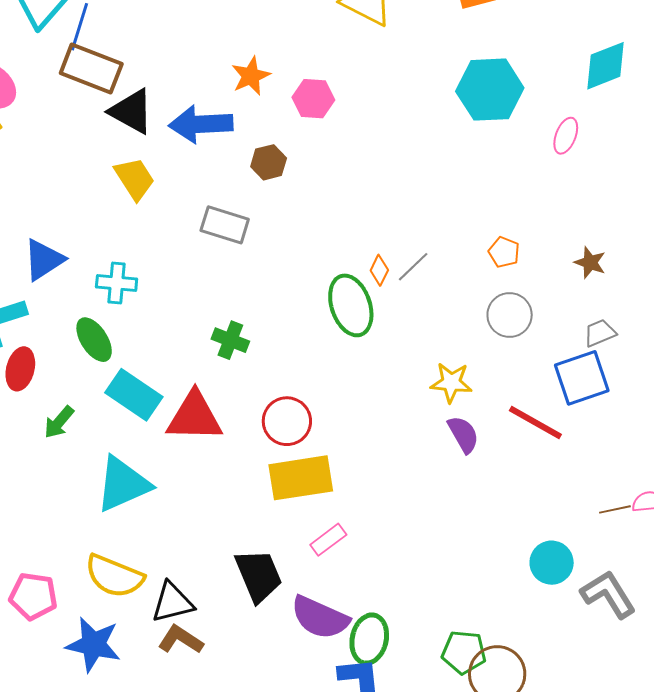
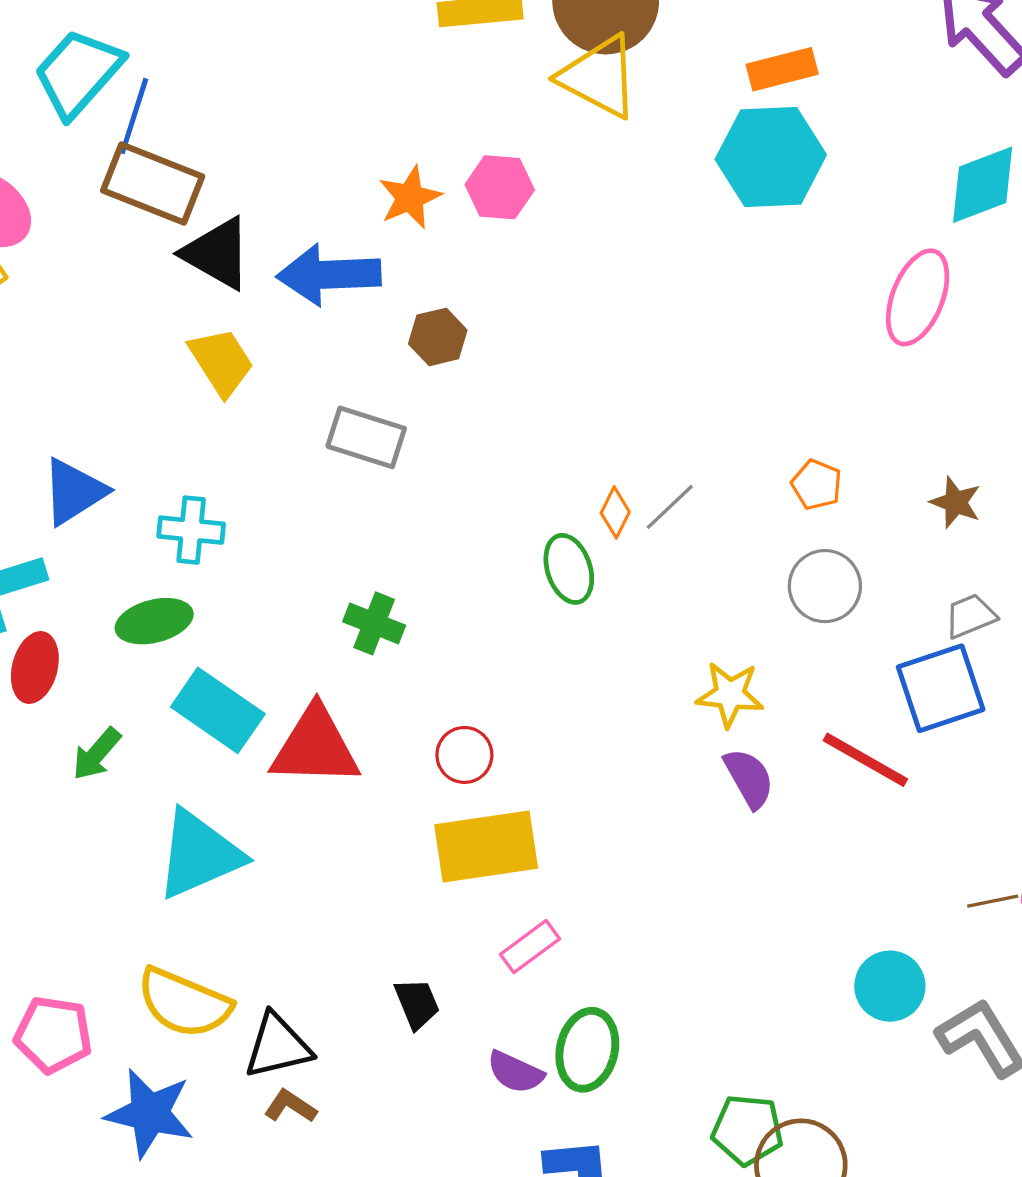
cyan hexagon: (490, 90) -> (771, 157), moved
pink hexagon: (313, 99) -> (500, 187), moved
pink ellipse: (566, 136) -> (918, 297), size x1.6
green ellipse: (351, 305) -> (569, 569), size x0.7
green ellipse: (94, 340) -> (154, 621), turned -72
red circle: (287, 421) -> (464, 755), size x0.7
black trapezoid: (259, 575) -> (417, 1004), size x0.6
purple semicircle: (320, 618) -> (515, 1072), size x0.6
green ellipse: (369, 639) -> (587, 1050), moved
brown L-shape: (181, 640) -> (290, 1106), size x0.7

